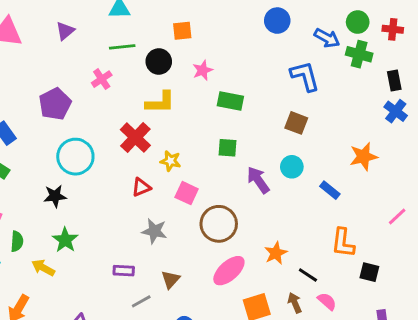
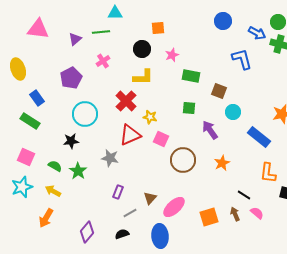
purple triangle: (65, 31) -> (75, 39), moved
green line: (122, 47) -> (101, 32), moved
brown square: (296, 123) -> (219, 91), moved
cyan circle: (292, 167) -> (233, 112), moved
red triangle: (141, 187) -> (130, 135), size x1.6
blue rectangle: (330, 190) -> (259, 137), size x1.6
gray star: (154, 231) -> (110, 158), moved
green semicircle: (17, 241) -> (55, 166), moved, turned -64
orange star: (276, 253) -> (222, 163), moved
yellow arrow: (43, 268) -> (53, 191), moved
purple rectangle: (124, 271) -> (118, 192), turned -72
pink ellipse: (229, 271) -> (174, 207), moved

